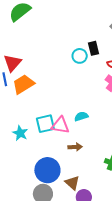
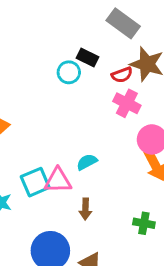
black rectangle: (93, 48) -> (88, 57), turned -40
brown arrow: (75, 147) -> (85, 209), turned 104

